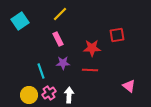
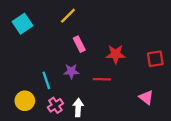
red square: (117, 35) -> (155, 59), moved
pink rectangle: (58, 39) -> (79, 44), moved
red star: (92, 48) -> (116, 54), moved
yellow circle: (29, 95) -> (25, 101), moved

